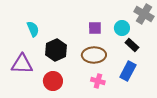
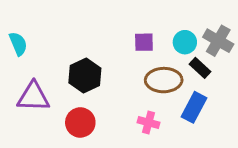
gray cross: (144, 14) -> (218, 41), moved
cyan semicircle: (33, 29) -> (18, 44), moved
brown ellipse: (94, 55) -> (164, 80), moved

